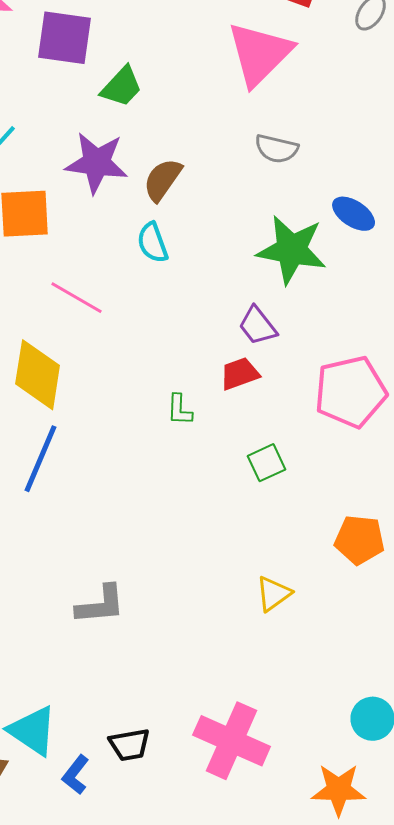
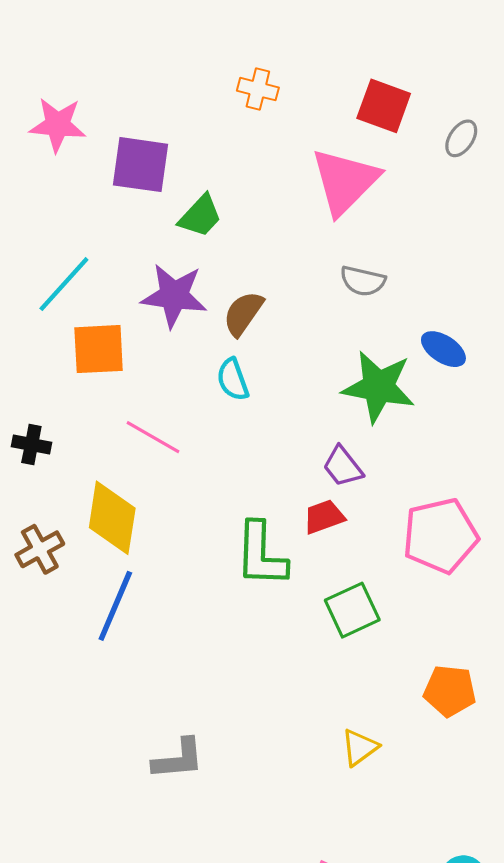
green L-shape: (180, 410) -> (261, 555), size x2.0
green square: (267, 463) -> (352, 610), size x1.4

